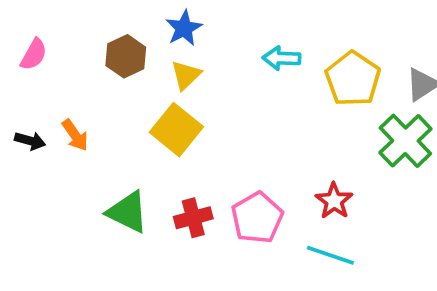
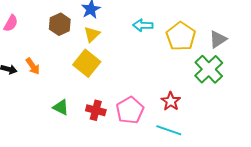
green triangle: (128, 212) -> (61, 107), size x0.7
red cross: (193, 218) -> (96, 110), turned 30

